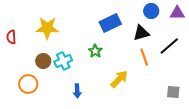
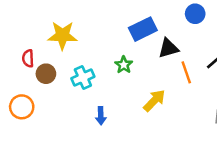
black triangle: (141, 33) -> (168, 48), moved
red semicircle: (11, 37) -> (28, 58), moved
brown circle: (43, 61) -> (46, 74), moved
orange circle: (28, 84) -> (22, 107), moved

